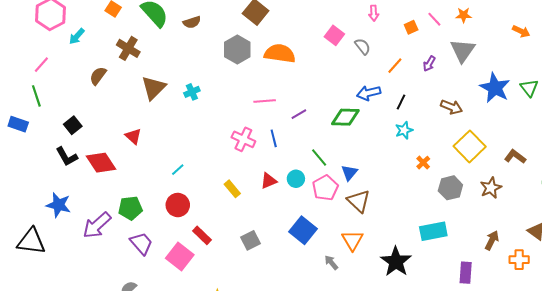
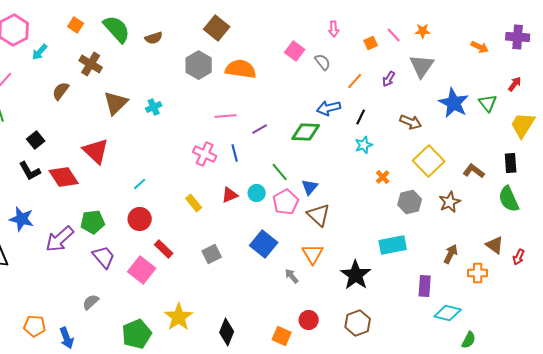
red triangle: (133, 136) -> (96, 151), size x1.6

